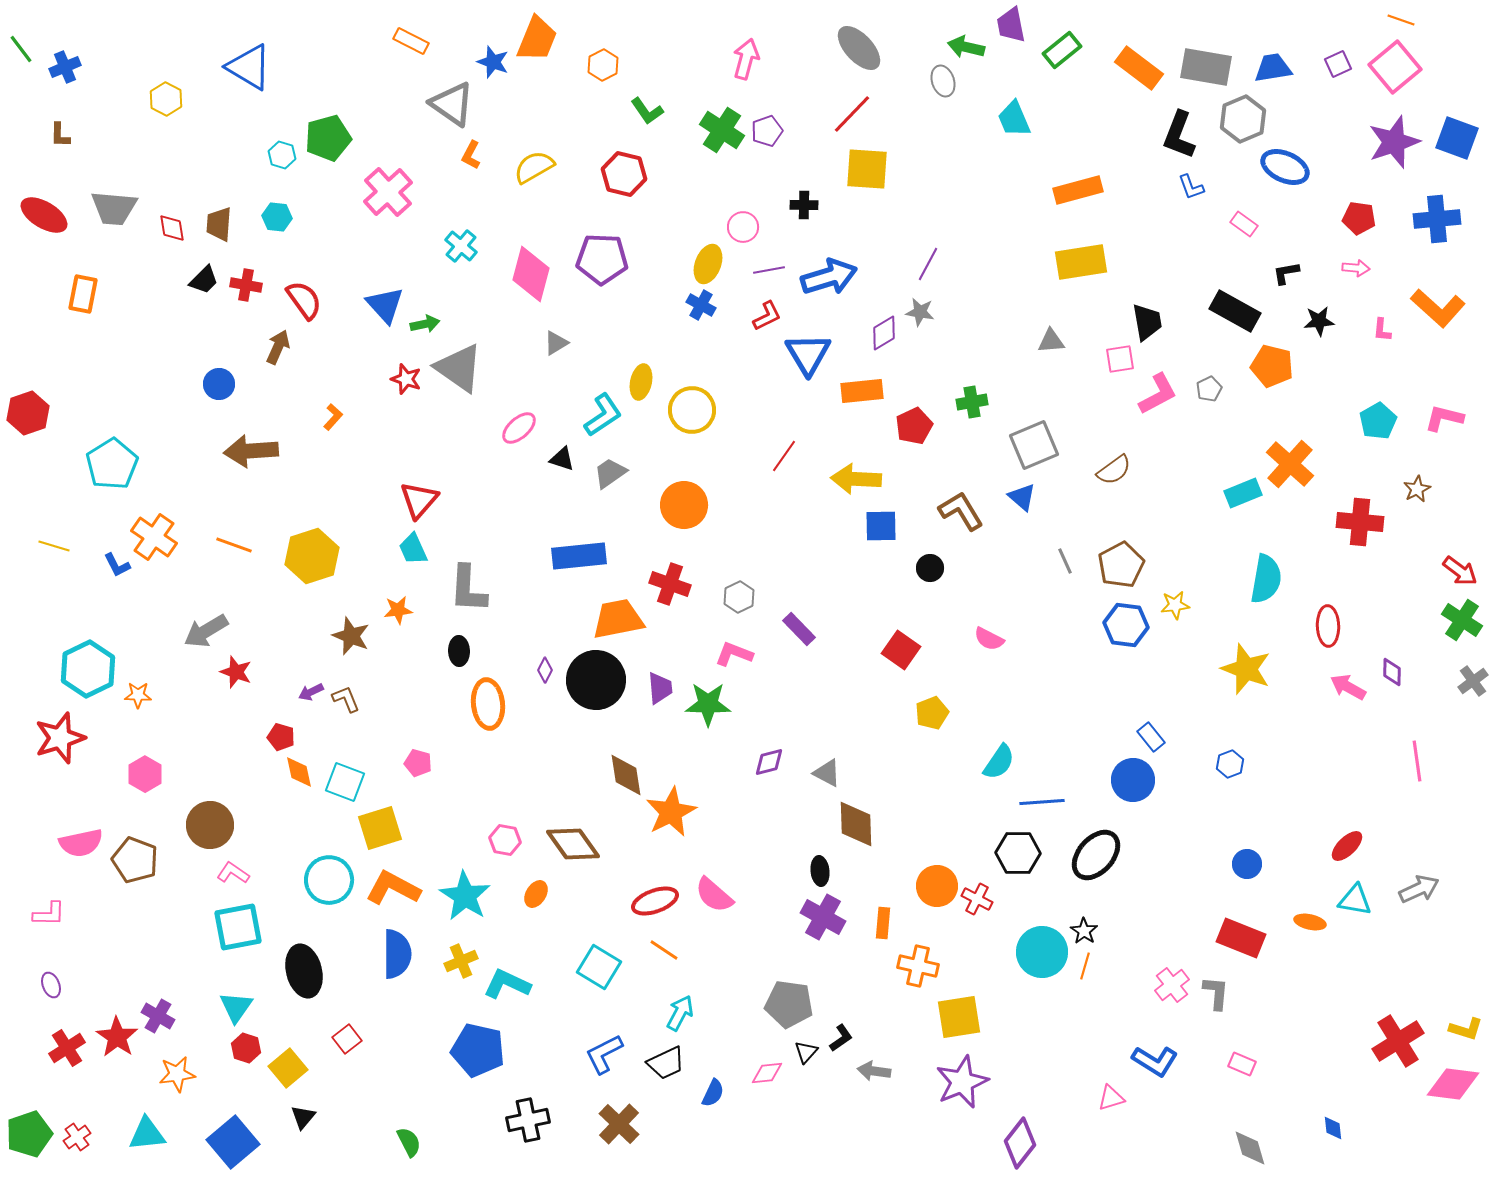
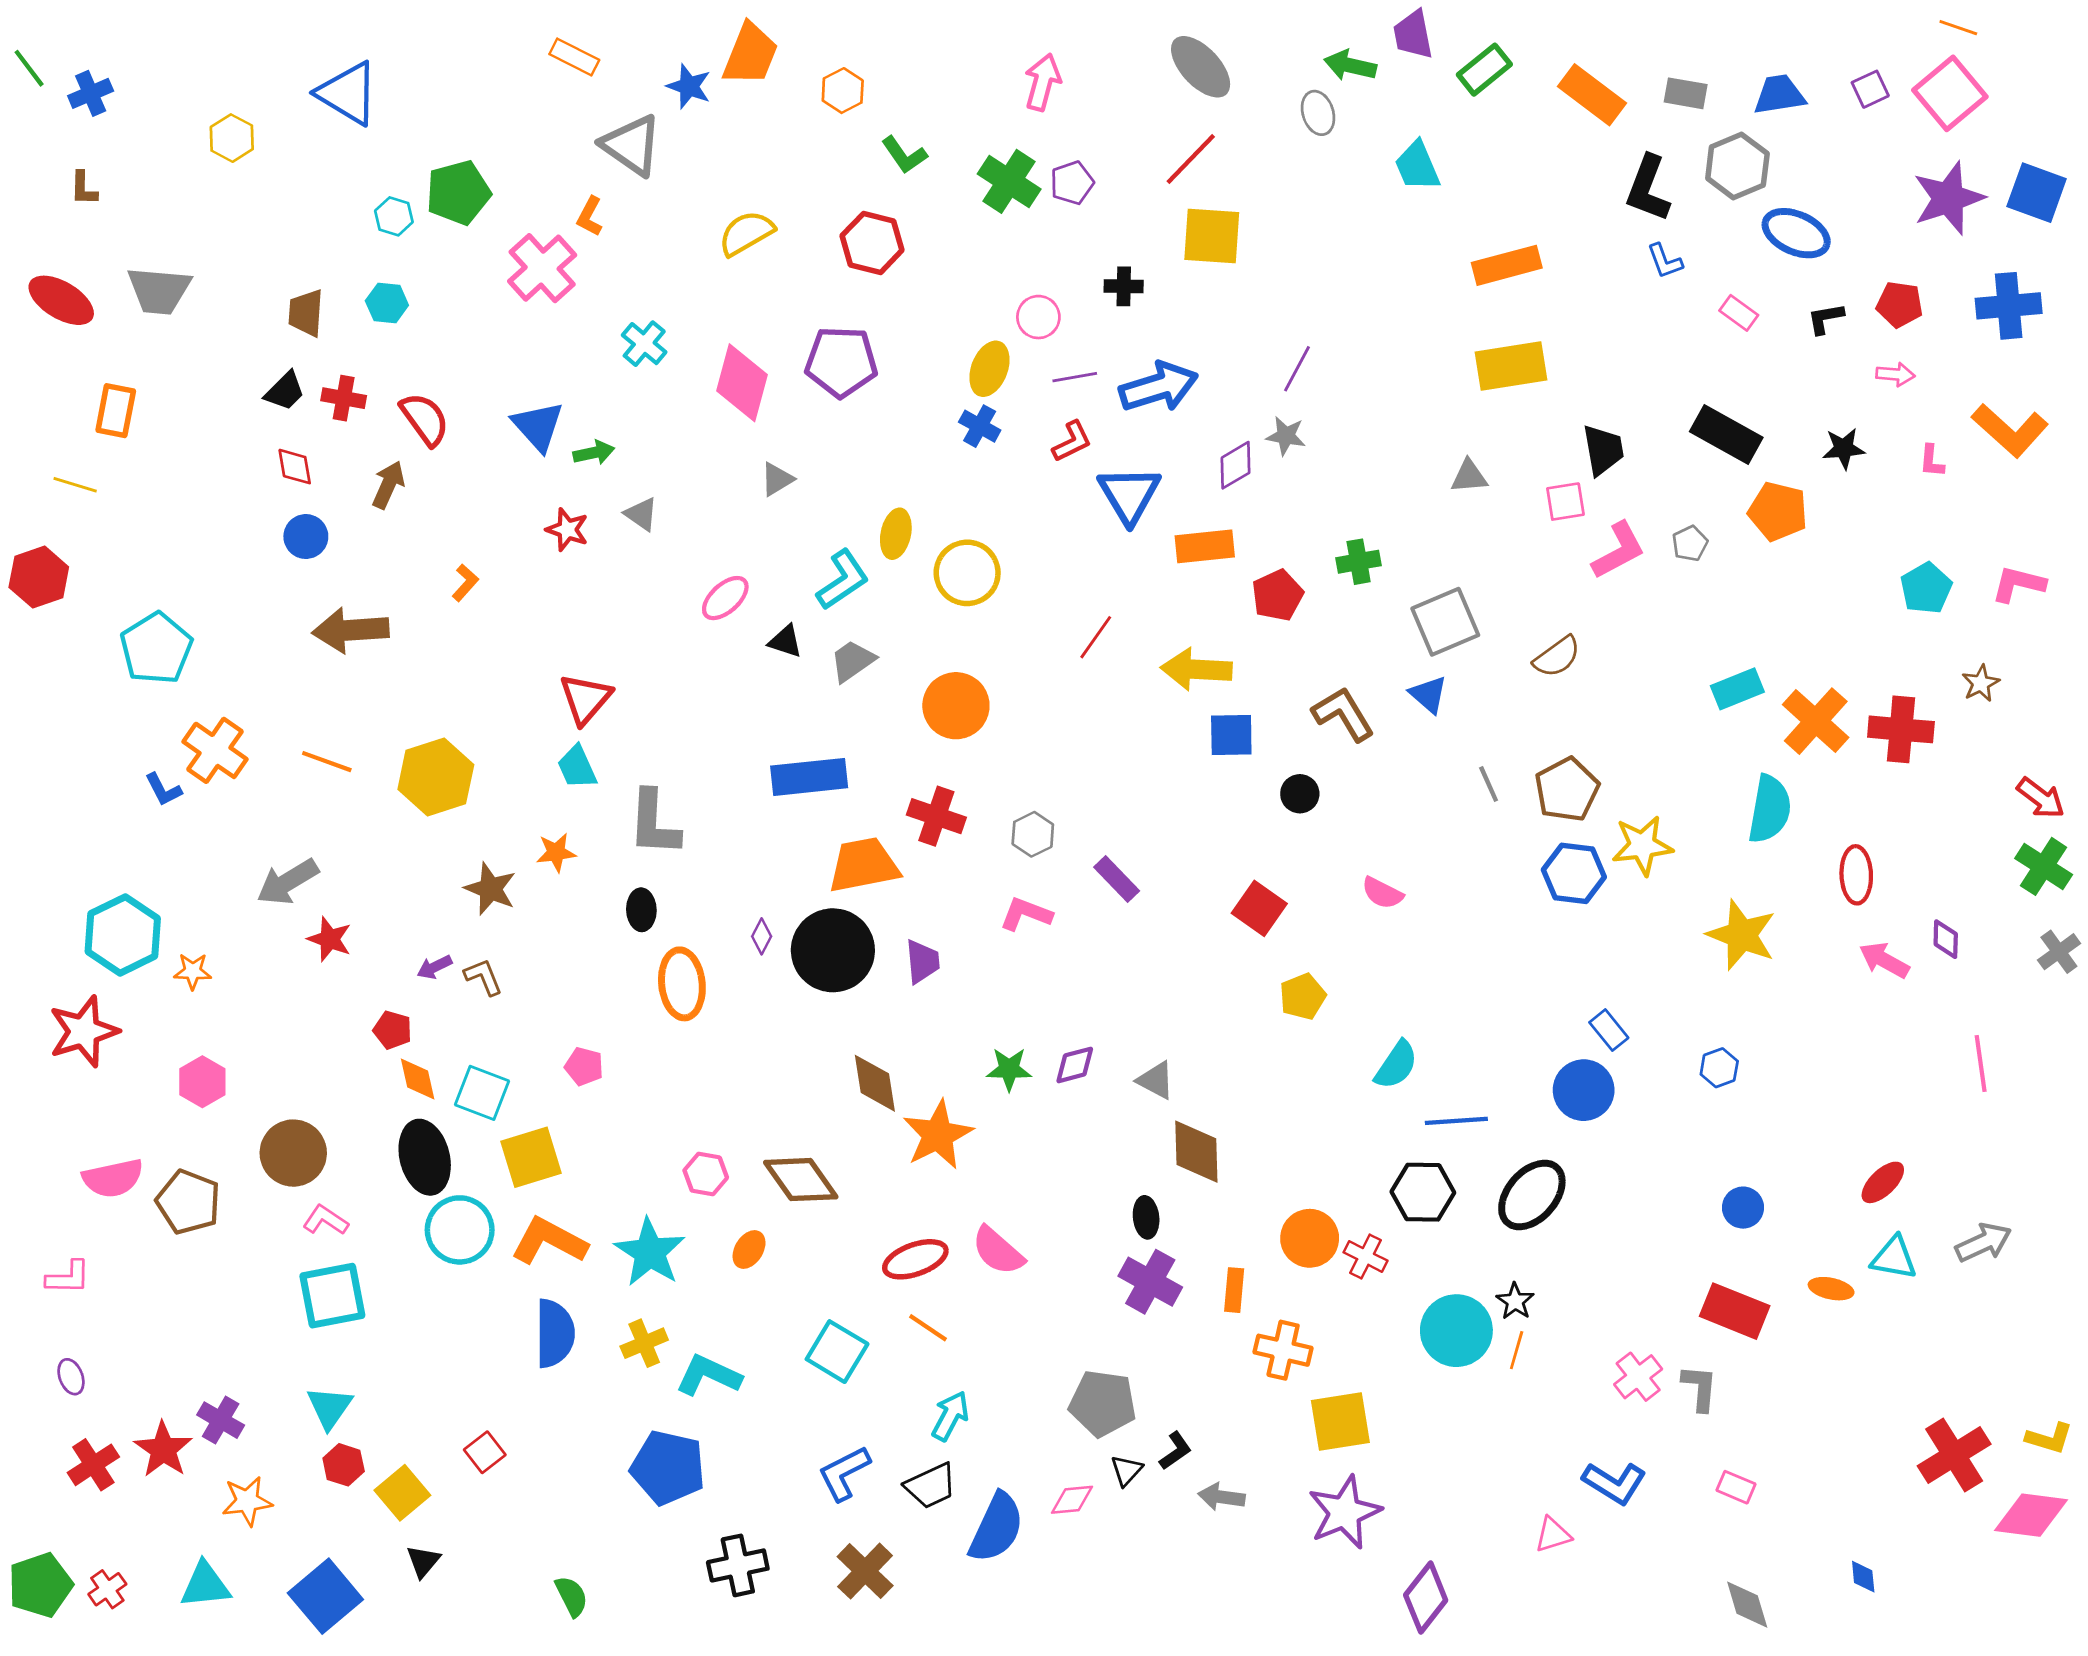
gray rectangle: (1206, 67) -> (1686, 93), size x0.6
orange L-shape: (471, 155) -> (590, 216), moved
red diamond: (172, 228) -> (295, 467), moved
black L-shape: (1286, 273) -> (1825, 318), moved
gray triangle: (459, 368) -> (641, 514), size x0.5
orange cross: (1290, 464) -> (1816, 721), moved
yellow line: (54, 546) -> (75, 485), moved
yellow star: (1175, 605) -> (1642, 845), size x1.5
green star: (708, 704) -> (1009, 1069), moved, size x0.7
black ellipse: (304, 971) -> (425, 1157), moved
blue semicircle: (713, 1093) -> (996, 1528), size x1.8

